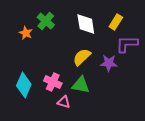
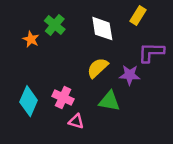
yellow rectangle: (116, 22) -> (138, 15), moved
green triangle: (81, 85) -> (109, 101), moved

